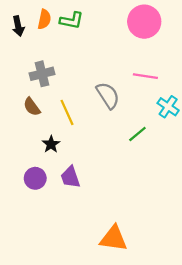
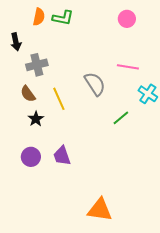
pink circle: (144, 22) -> (127, 19), size x0.6
black arrow: (18, 26) -> (16, 42), moved
black star: (51, 144) -> (36, 119), moved

